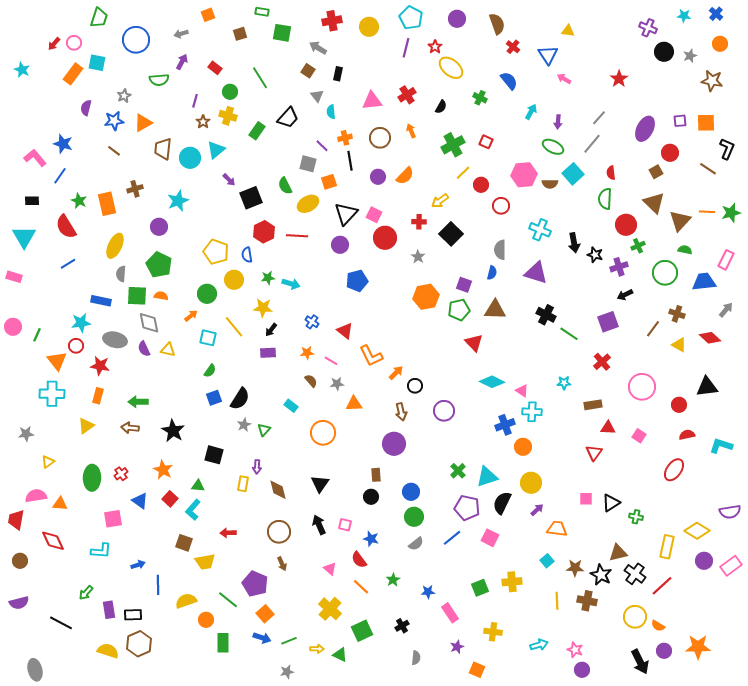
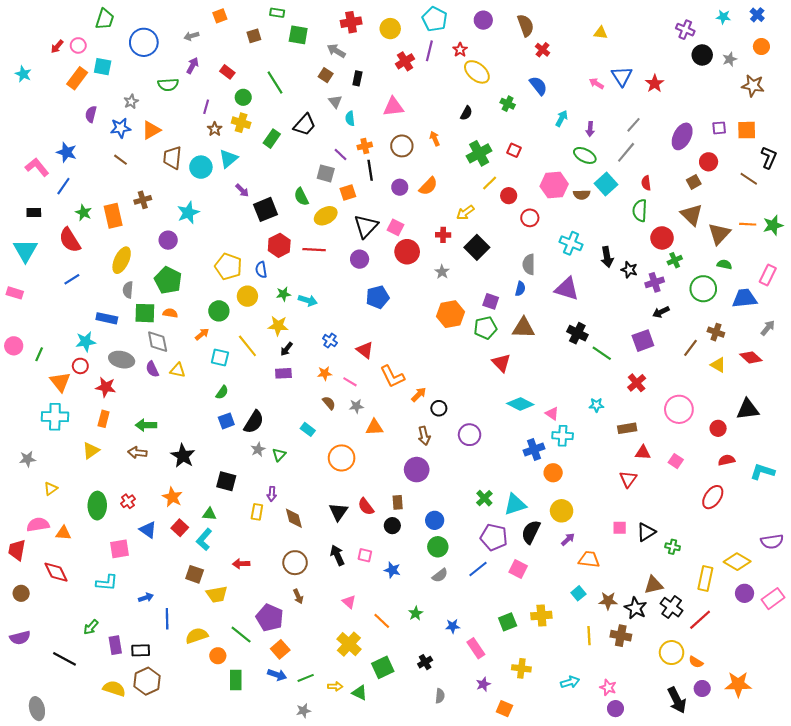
blue triangle: (548, 55) -> (622, 76), moved
red cross: (407, 95) -> (405, 61), moved
red semicircle: (359, 560) -> (366, 507), moved

